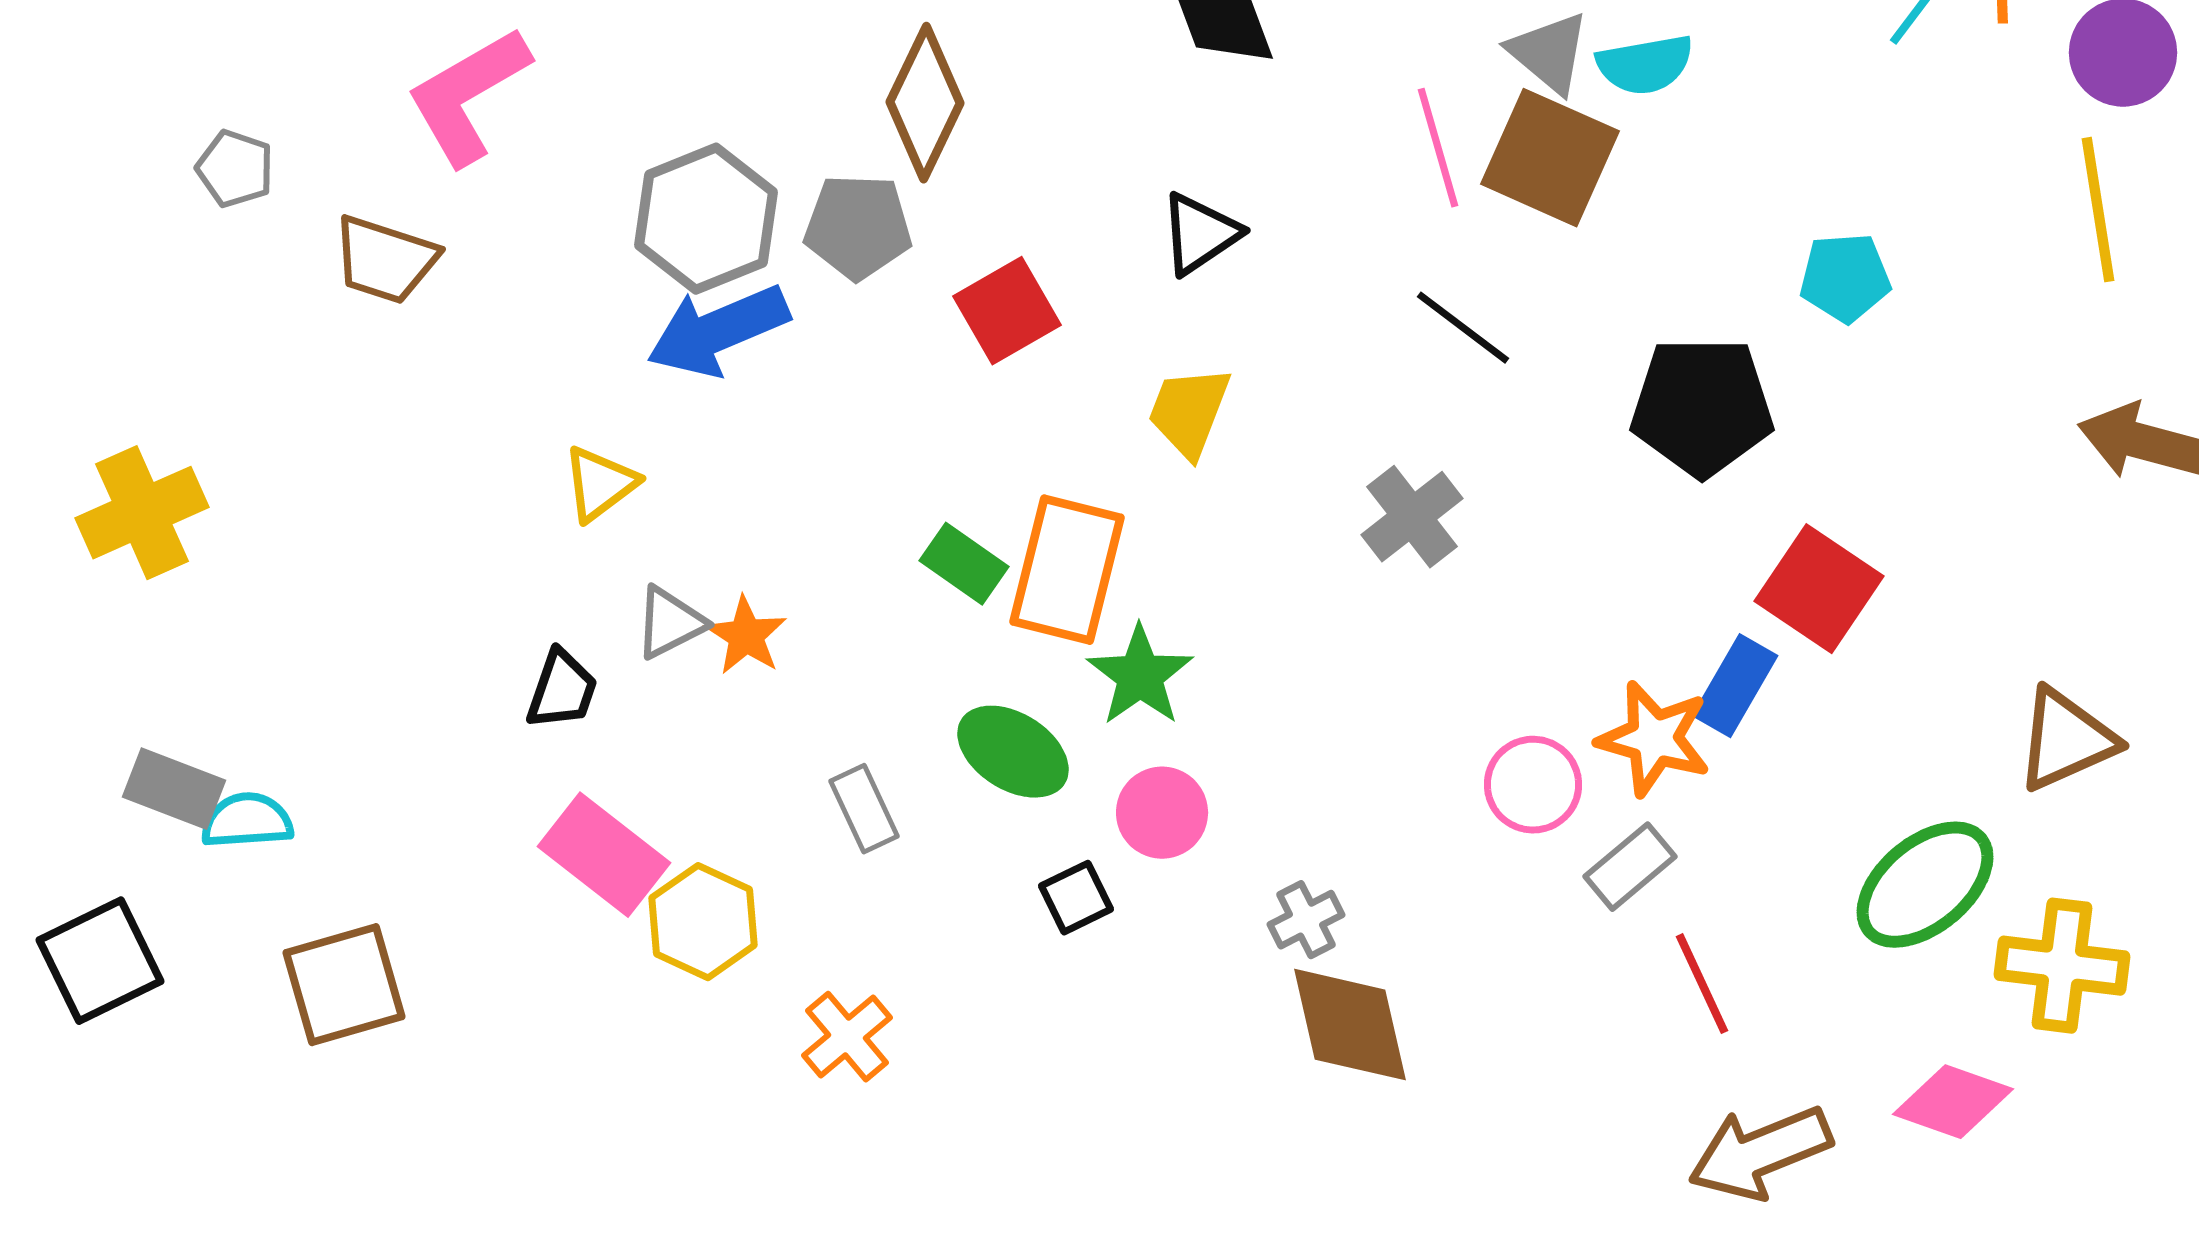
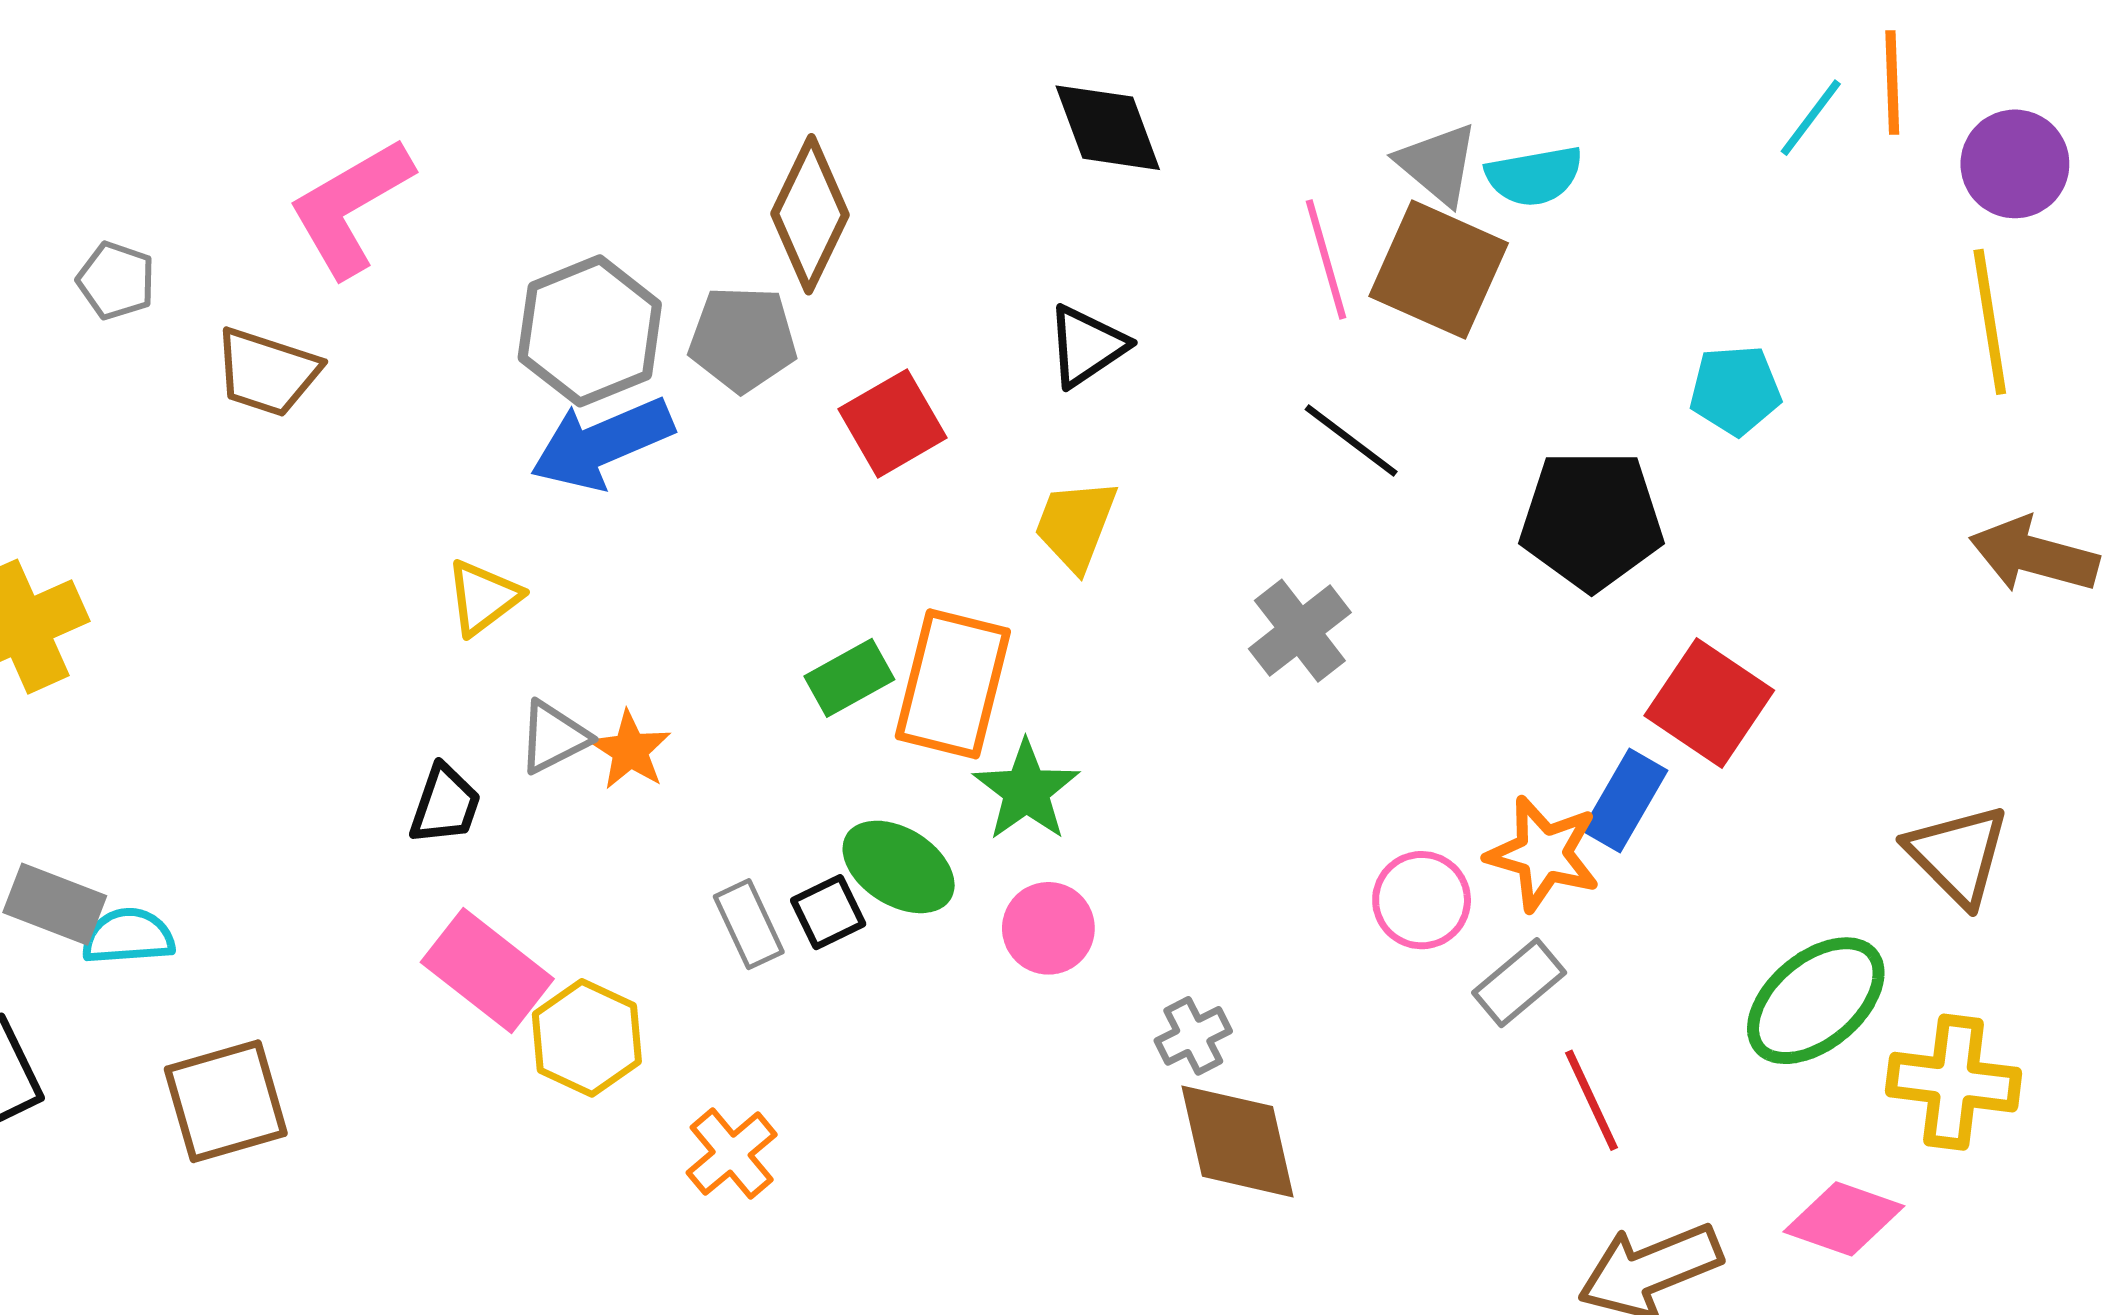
green rectangle: (964, 564) -> (849, 678), turned -64
brown triangle: (2066, 740) -> (1958, 855), turned -51
black square: (1076, 898) -> (828, 912), moved

